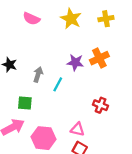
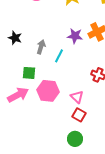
pink triangle: (77, 129) -> (77, 97), turned 32
pink hexagon: (44, 138) -> (48, 91), moved

